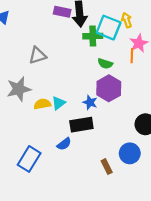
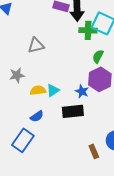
green semicircle: (105, 64) -> (98, 56), turned 96
gray star: (19, 89) -> (17, 75), size x0.7
blue semicircle: (64, 144) -> (37, 116), moved

